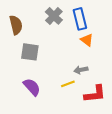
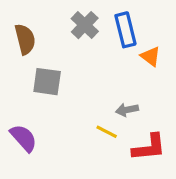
orange triangle: (87, 40) -> (151, 56), moved
yellow line: (68, 84) -> (107, 132), turned 48
purple semicircle: (32, 87) -> (24, 138), moved

